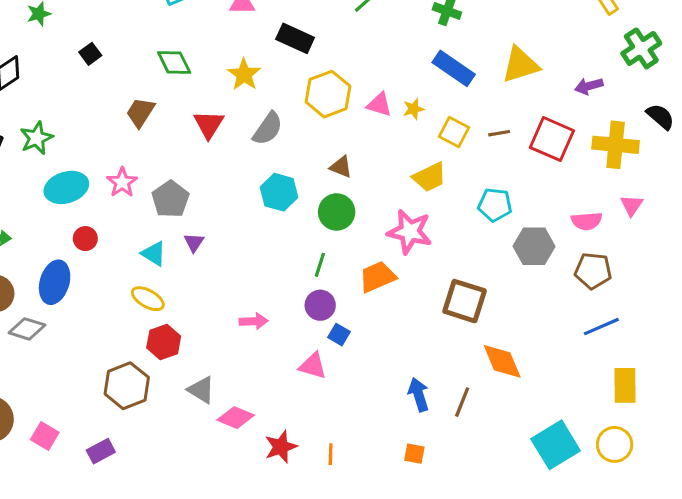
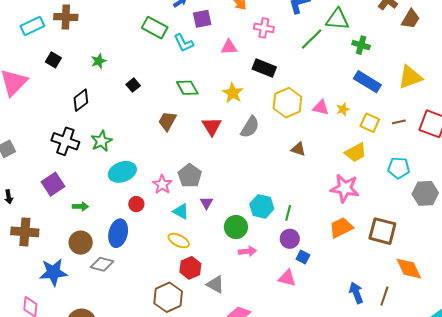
pink star: (122, 182) -> (162, 184), moved
cyan hexagon: (279, 192) -> (262, 206), moved
green circle: (337, 212) -> (236, 227), moved
orange trapezoid: (377, 277) -> (341, 228), moved
gray triangle: (201, 390) -> (215, 284), moved

